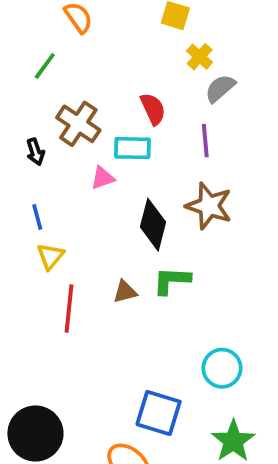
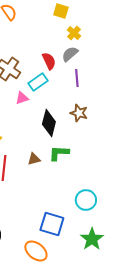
gray semicircle: (220, 88) -> (70, 54), moved
cyan rectangle: (132, 148) -> (38, 82), turned -36
brown star: (209, 206) -> (79, 113), size x0.7

